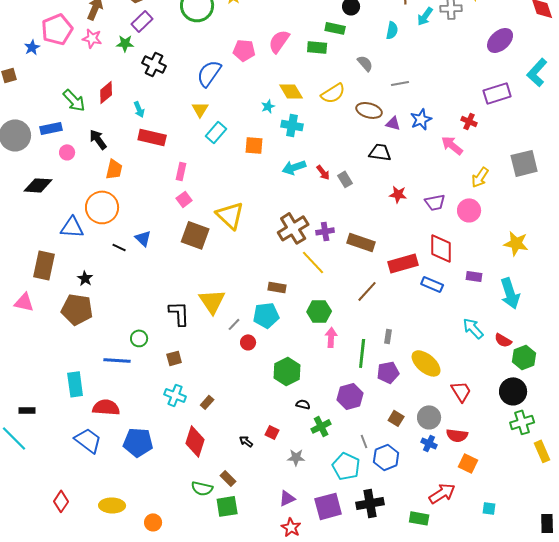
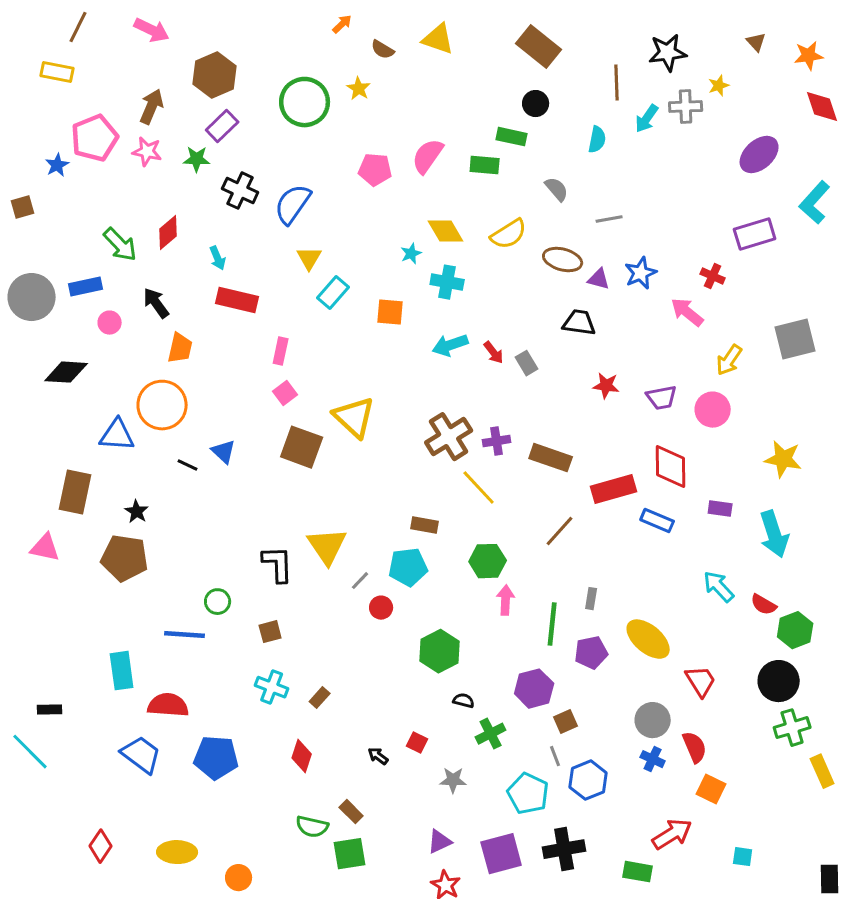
blue semicircle: (209, 73) -> (293, 204), moved
brown square: (396, 418) -> (566, 722), moved, turned 35
red semicircle: (457, 435) -> (695, 747), turned -120
red diamond: (195, 441) -> (302, 756), size x0.7

